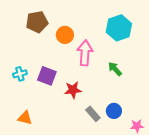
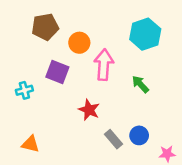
purple square: (47, 76) -> (57, 72), moved
red star: (73, 90) -> (89, 110), turned 30

